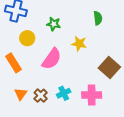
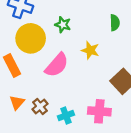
yellow circle: (27, 38) -> (31, 38), size x1.6
cyan cross: (64, 93) -> (66, 116), moved

